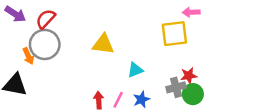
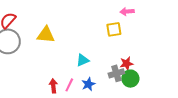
yellow square: (174, 34) -> (114, 29), size x0.7
yellow triangle: (103, 44) -> (46, 35), moved

